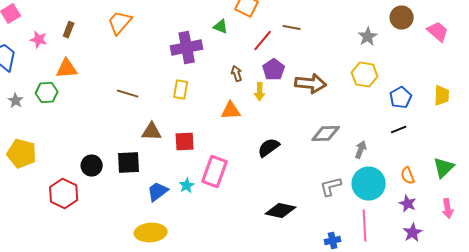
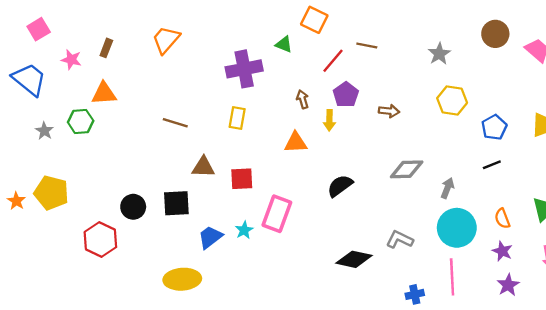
gray star: (368, 37) -> (439, 54), moved
brown arrow: (311, 84) -> (389, 111), size x0.6
gray L-shape: (331, 187) -> (400, 239), moved, turned 40
yellow ellipse: (151, 233) -> (182, 279), moved

